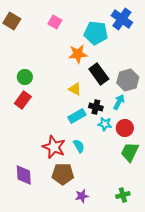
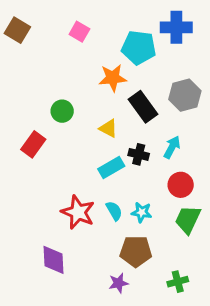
blue cross: (122, 19) -> (176, 27), turned -35
green circle: (25, 77) -> (62, 111), moved
gray hexagon: (128, 80) -> (185, 95), moved
cyan star: (105, 124) -> (142, 212), moved
brown pentagon: (63, 174) -> (136, 251), moved
purple diamond: (24, 175) -> (53, 260), moved

